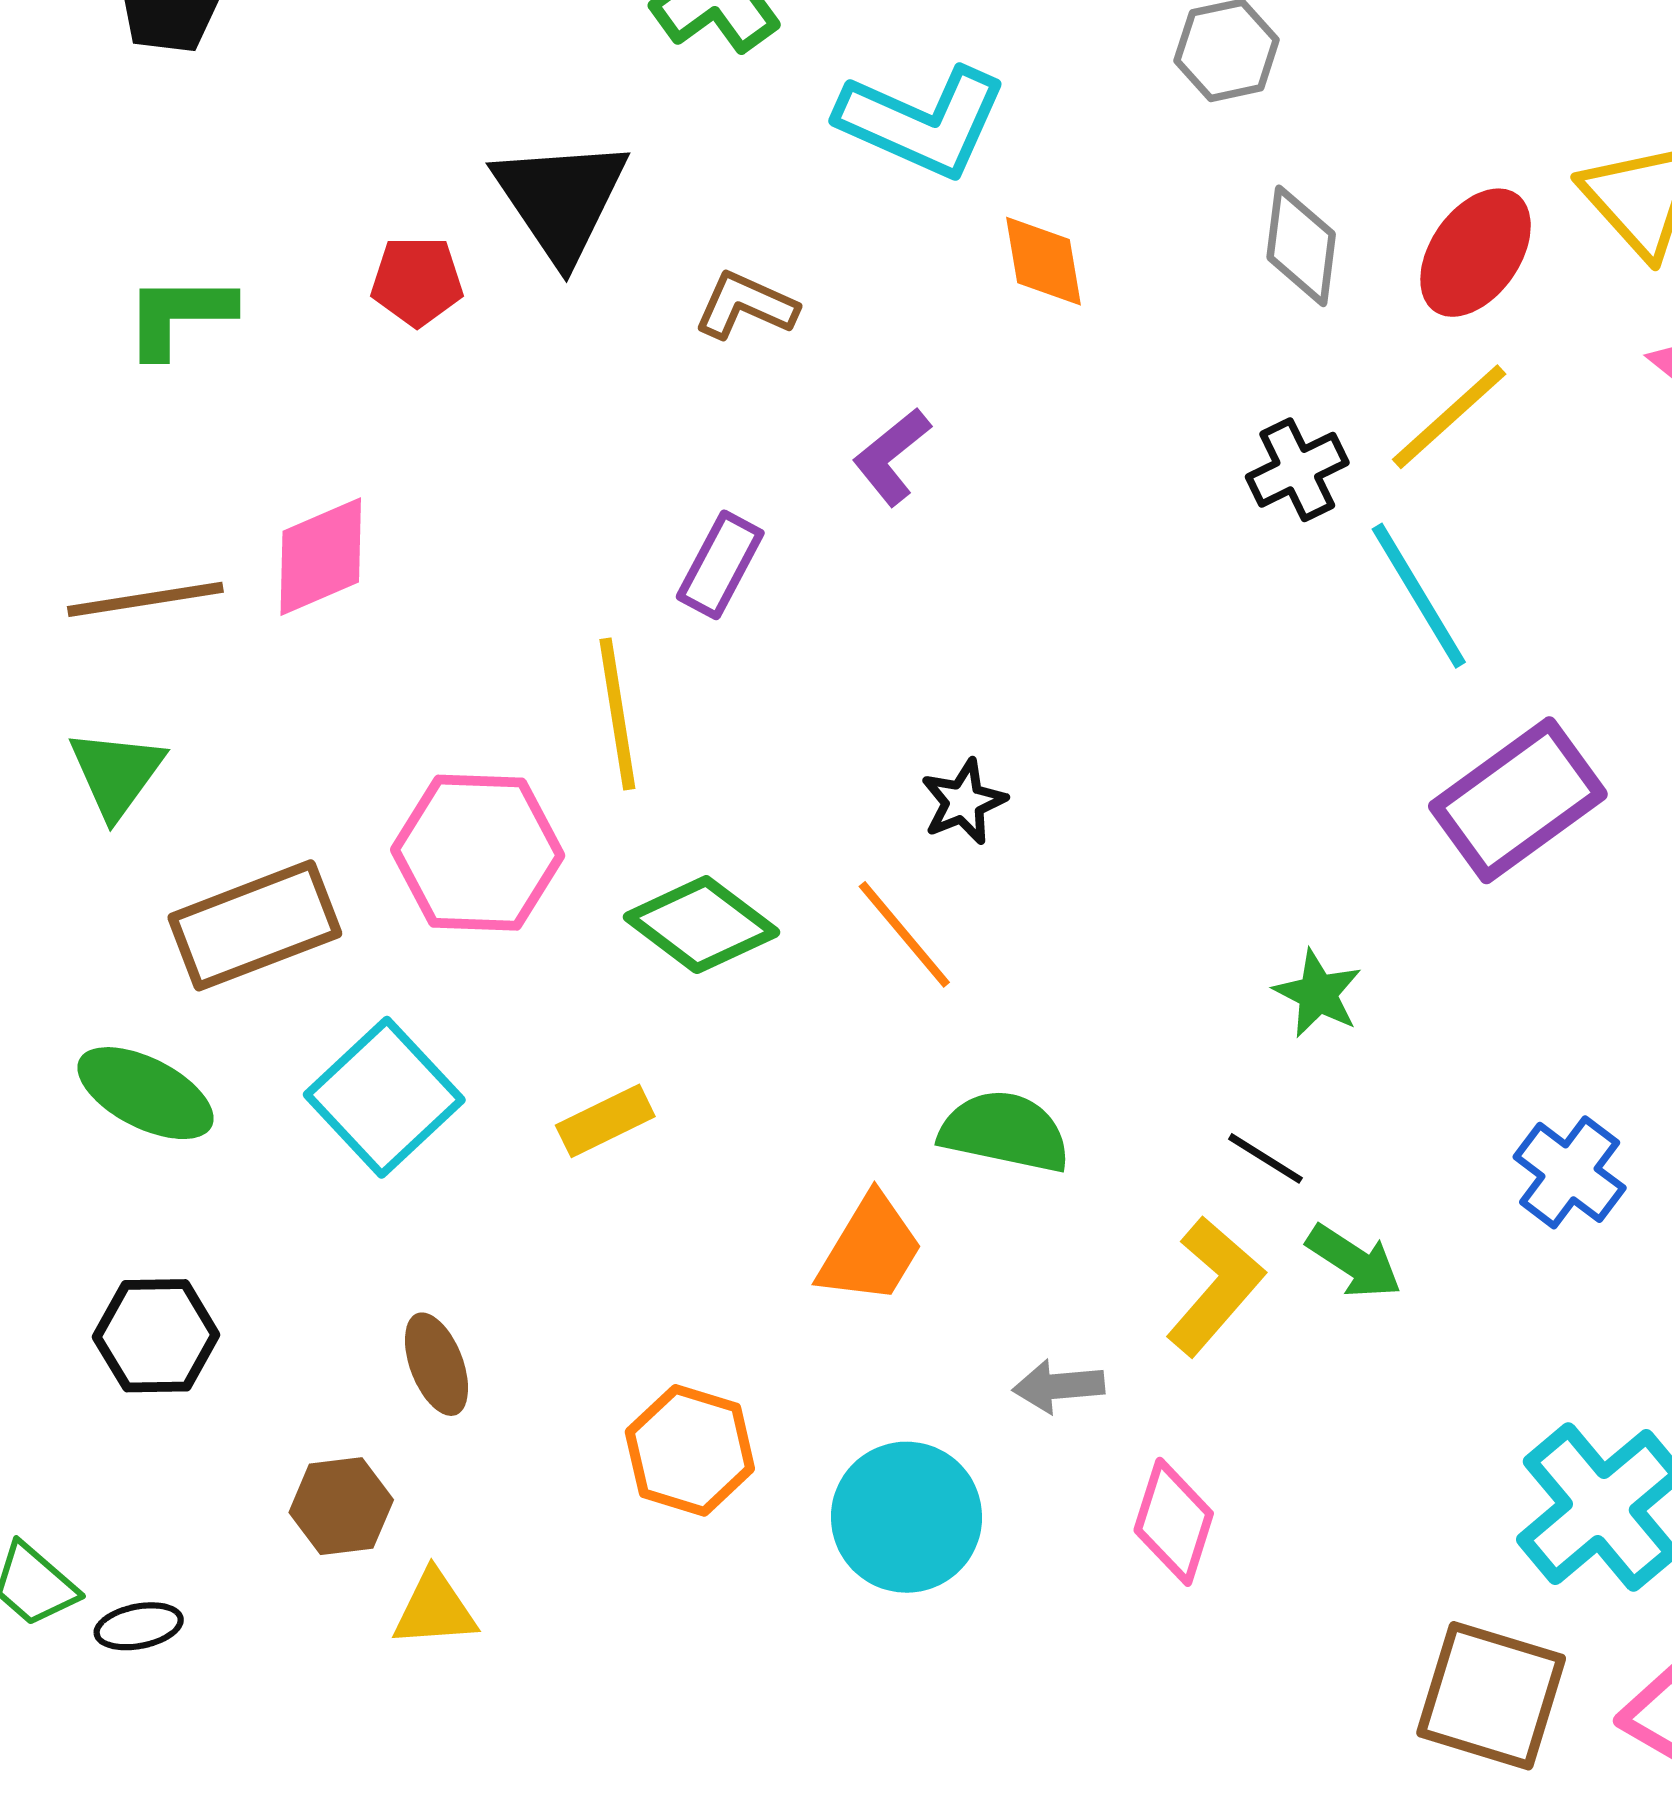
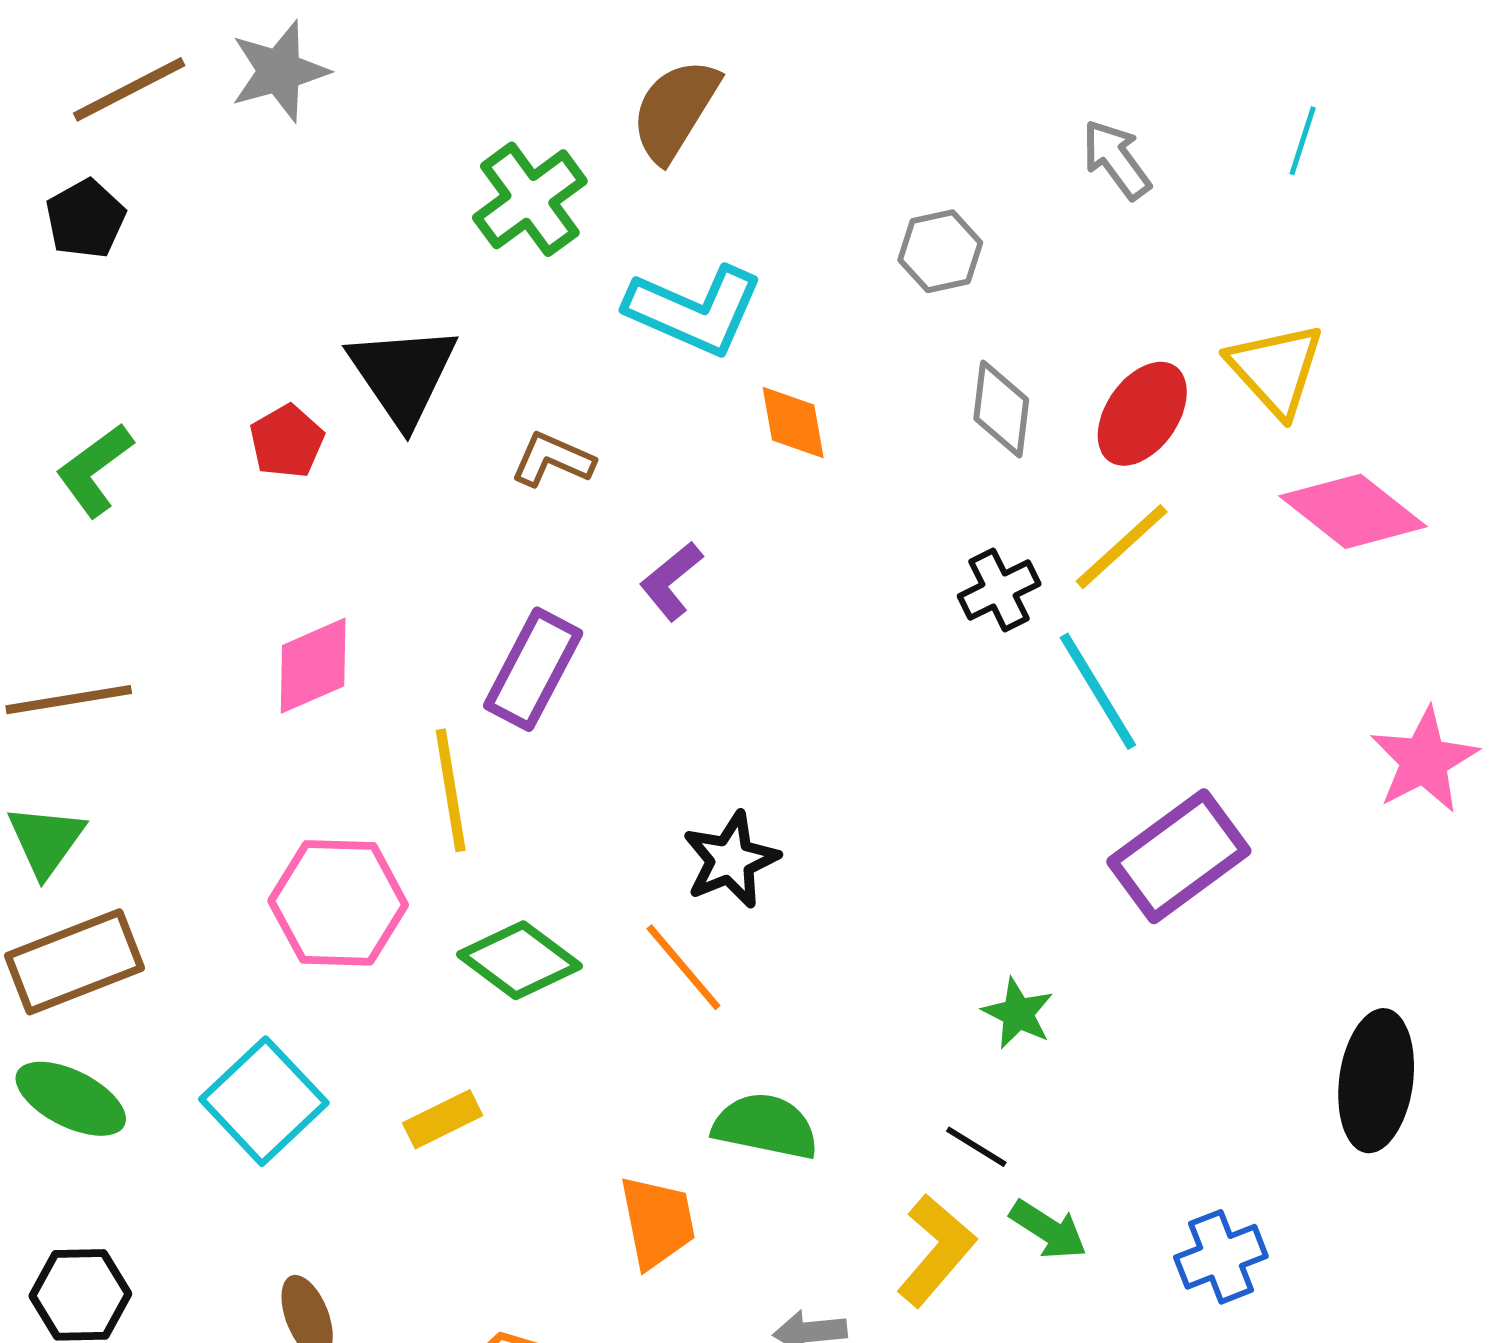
red pentagon: (417, 281) -> (287, 441), turned -30
green L-shape: (179, 315) -> (94, 470), turned -36
pink diamond: (321, 557) -> (313, 666), moved
purple rectangle: (720, 565) -> (533, 669), size x1.4
black star: (964, 802) -> (731, 860), size x1.4
brown rectangle: (255, 925) -> (74, 962), moved
blue cross: (1570, 1172) -> (1221, 1257), moved, turned 32
orange trapezoid: (870, 1249) -> (657, 1222), turned -42

